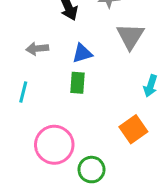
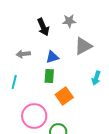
gray triangle: (130, 36) -> (83, 46), turned 30
orange square: (133, 129) -> (64, 96), moved

